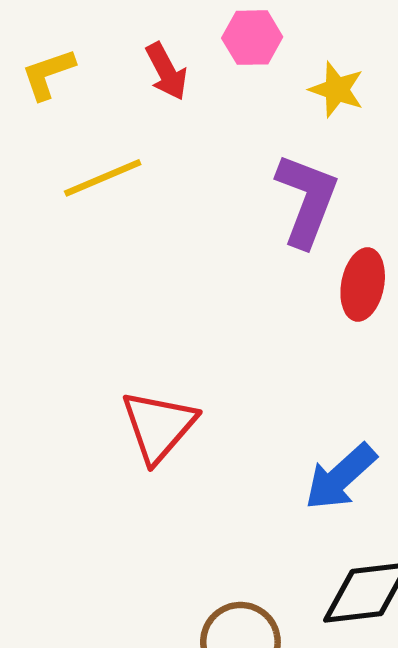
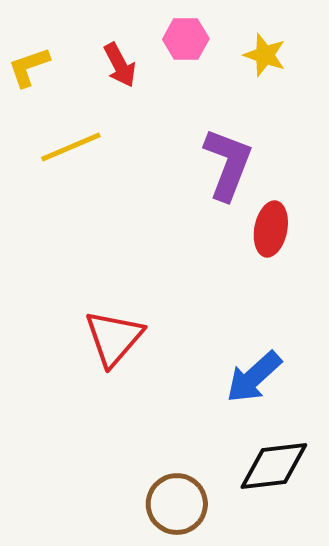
yellow star: (337, 90) -> (265, 55), moved

